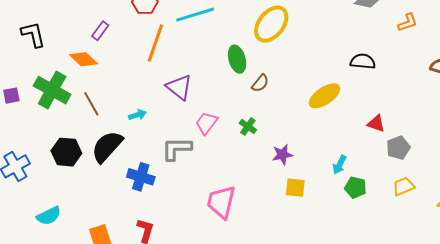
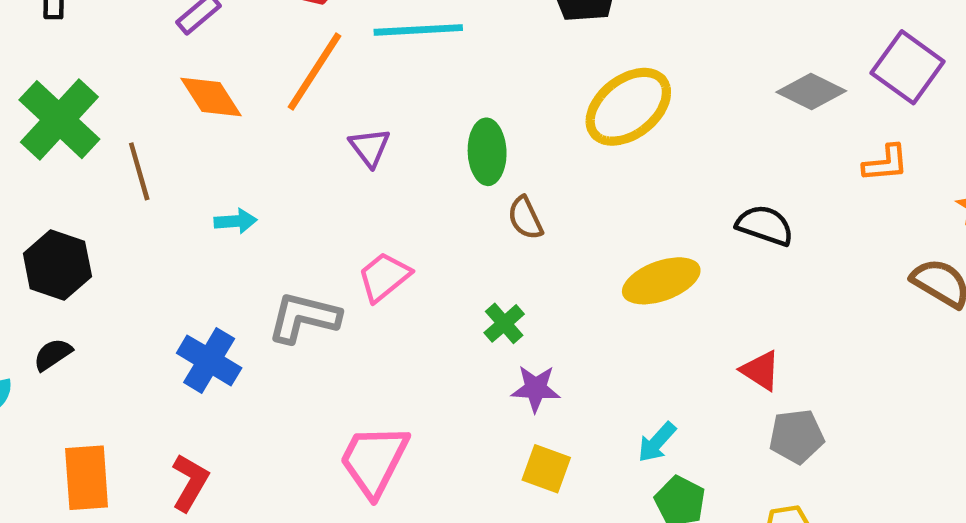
yellow ellipse: (271, 24) -> (628, 107), moved
orange diamond: (84, 59) -> (211, 97), moved
brown semicircle: (260, 83) -> (525, 218), turned 102
purple triangle: (179, 87) -> (370, 147), moved, size x0.7
green cross: (248, 126) -> (504, 323), moved
black semicircle: (107, 147) -> (53, 354), moved, size x0.5

